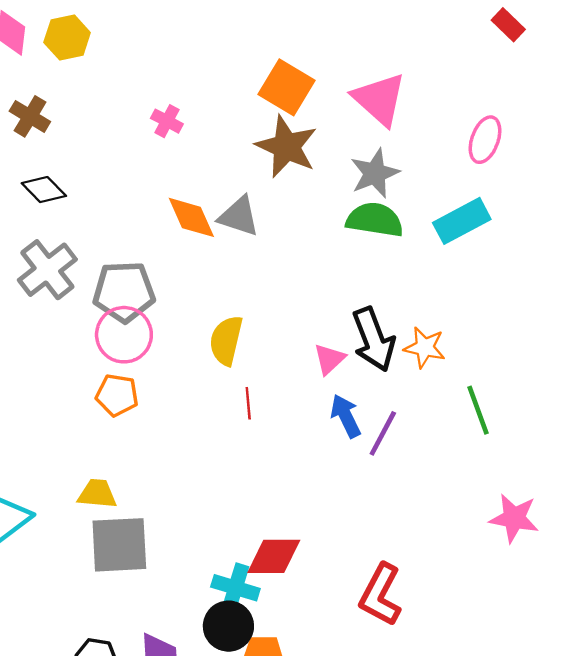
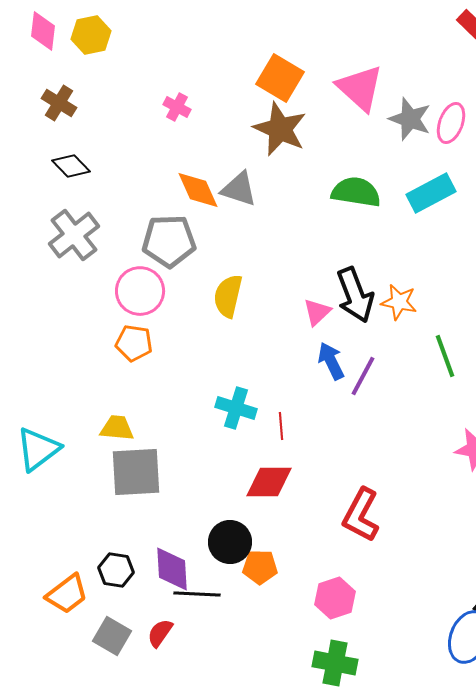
gray star: (375, 173) -> (410, 119), moved, turned -30
gray pentagon: (124, 292) -> (169, 241), moved
red line: (248, 403) -> (281, 426), moved
cyan cross: (235, 588) -> (236, 408), moved

